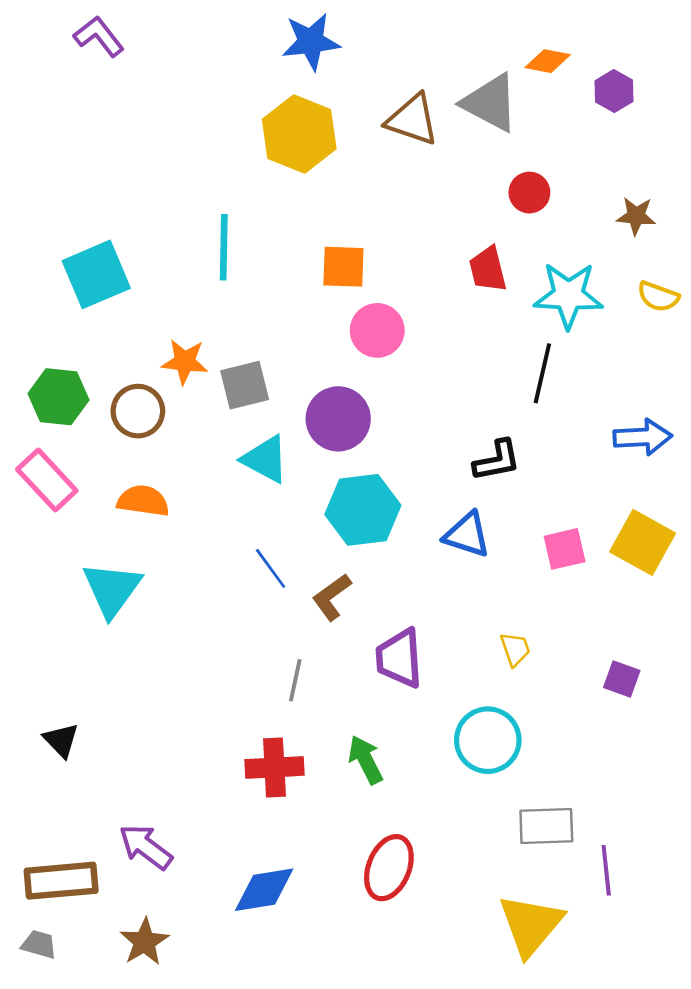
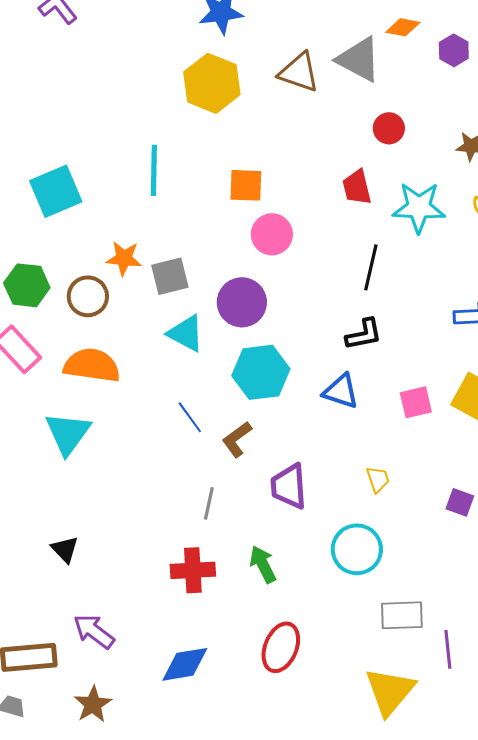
black line: (542, 373) -> (371, 267), moved
orange semicircle: (143, 501) -> (92, 365), size x1.4
black triangle: (61, 740) -> (65, 549), moved

